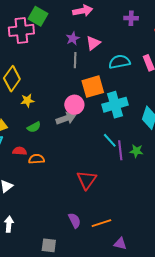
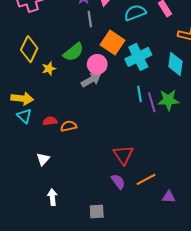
orange square: (93, 87) -> (113, 43), turned -30
green semicircle: (34, 127) -> (73, 52), moved, size x1.5
cyan line: (110, 140) -> (139, 94), turned 42
green star: (136, 151) -> (168, 100), size x1.5
red triangle: (87, 180) -> (123, 155), moved

